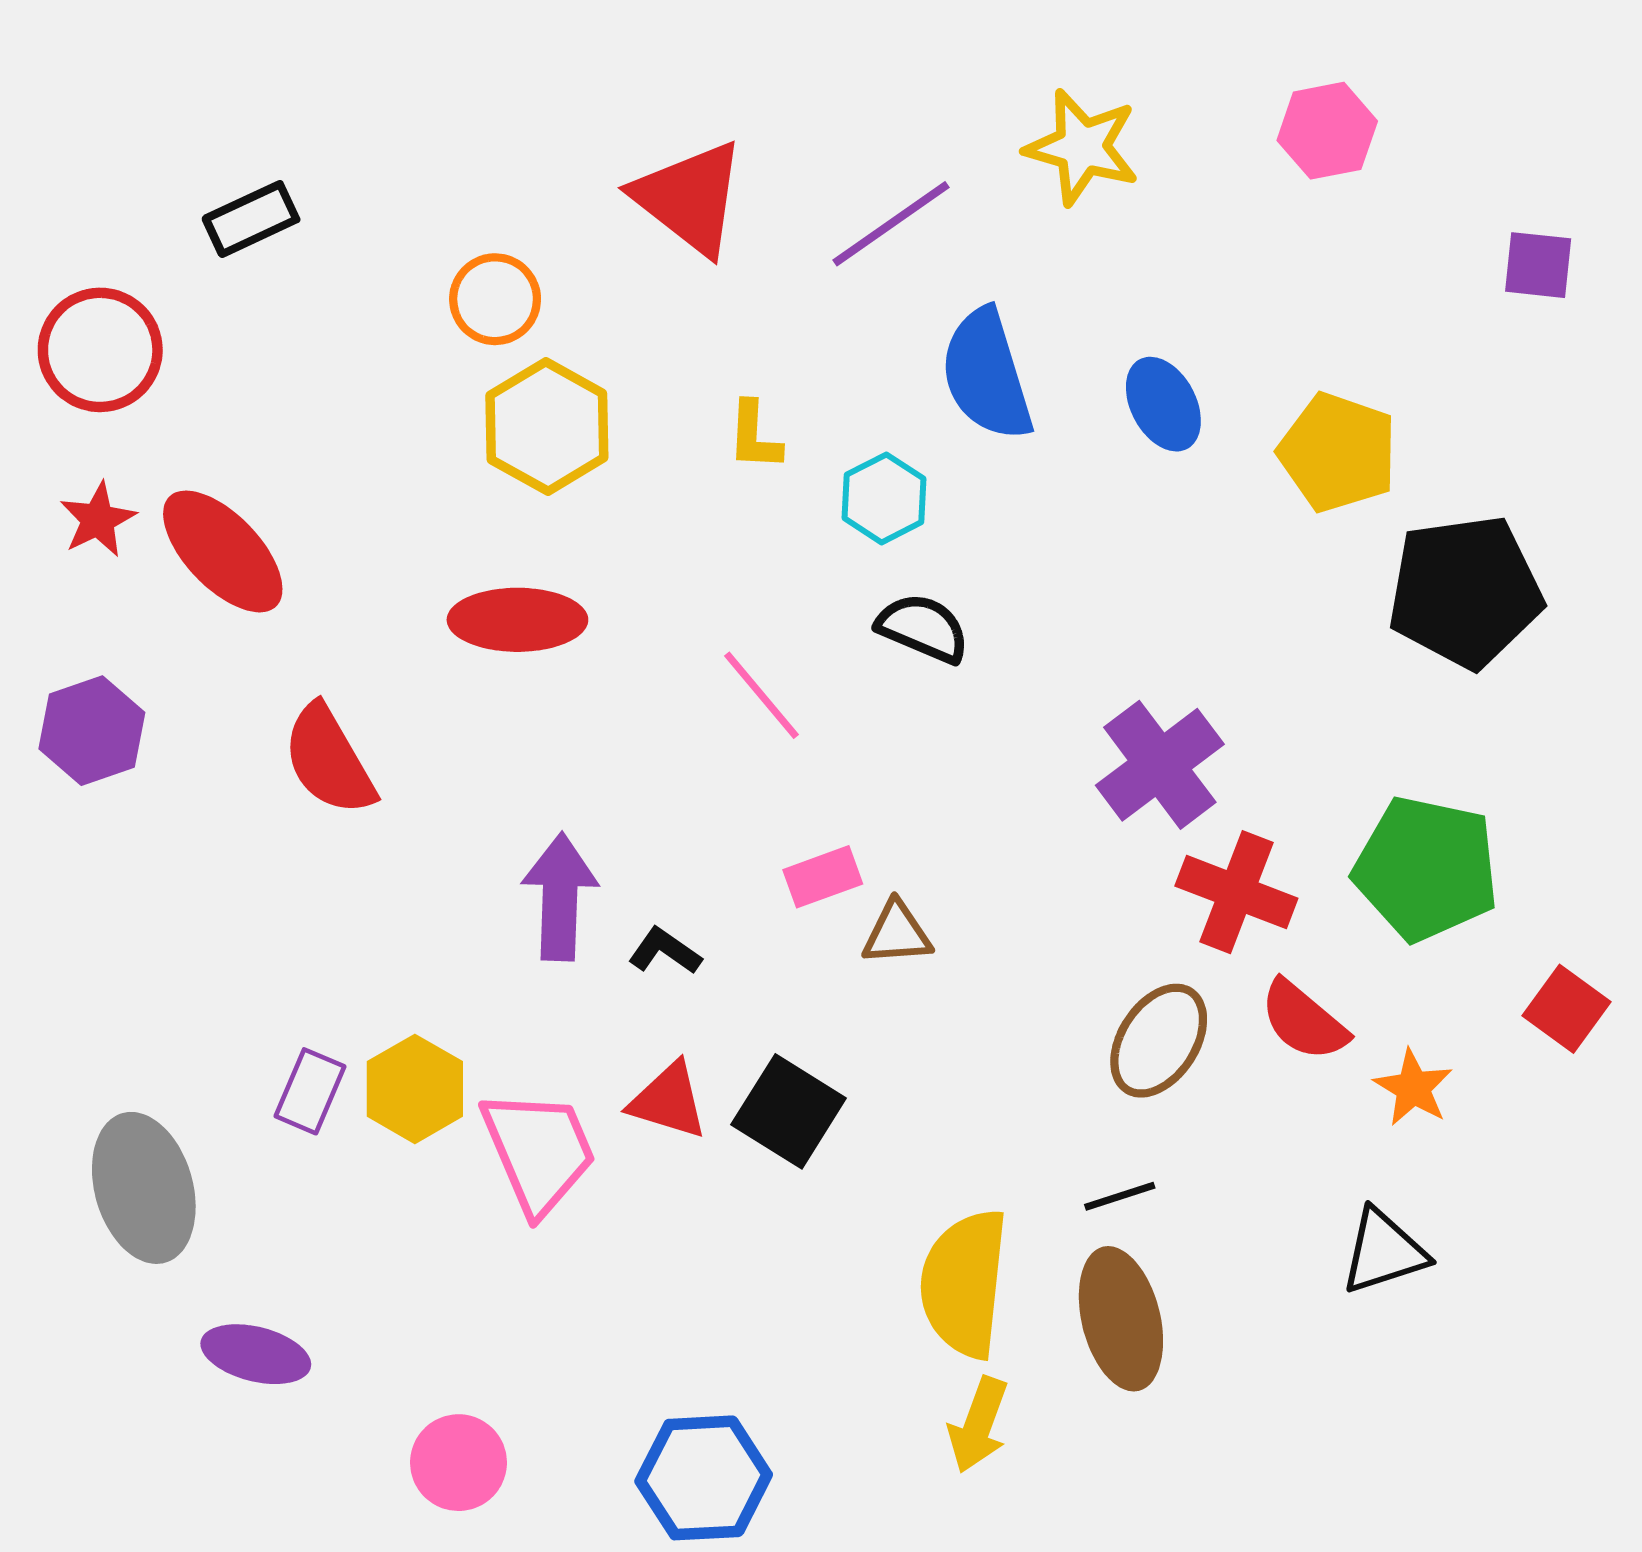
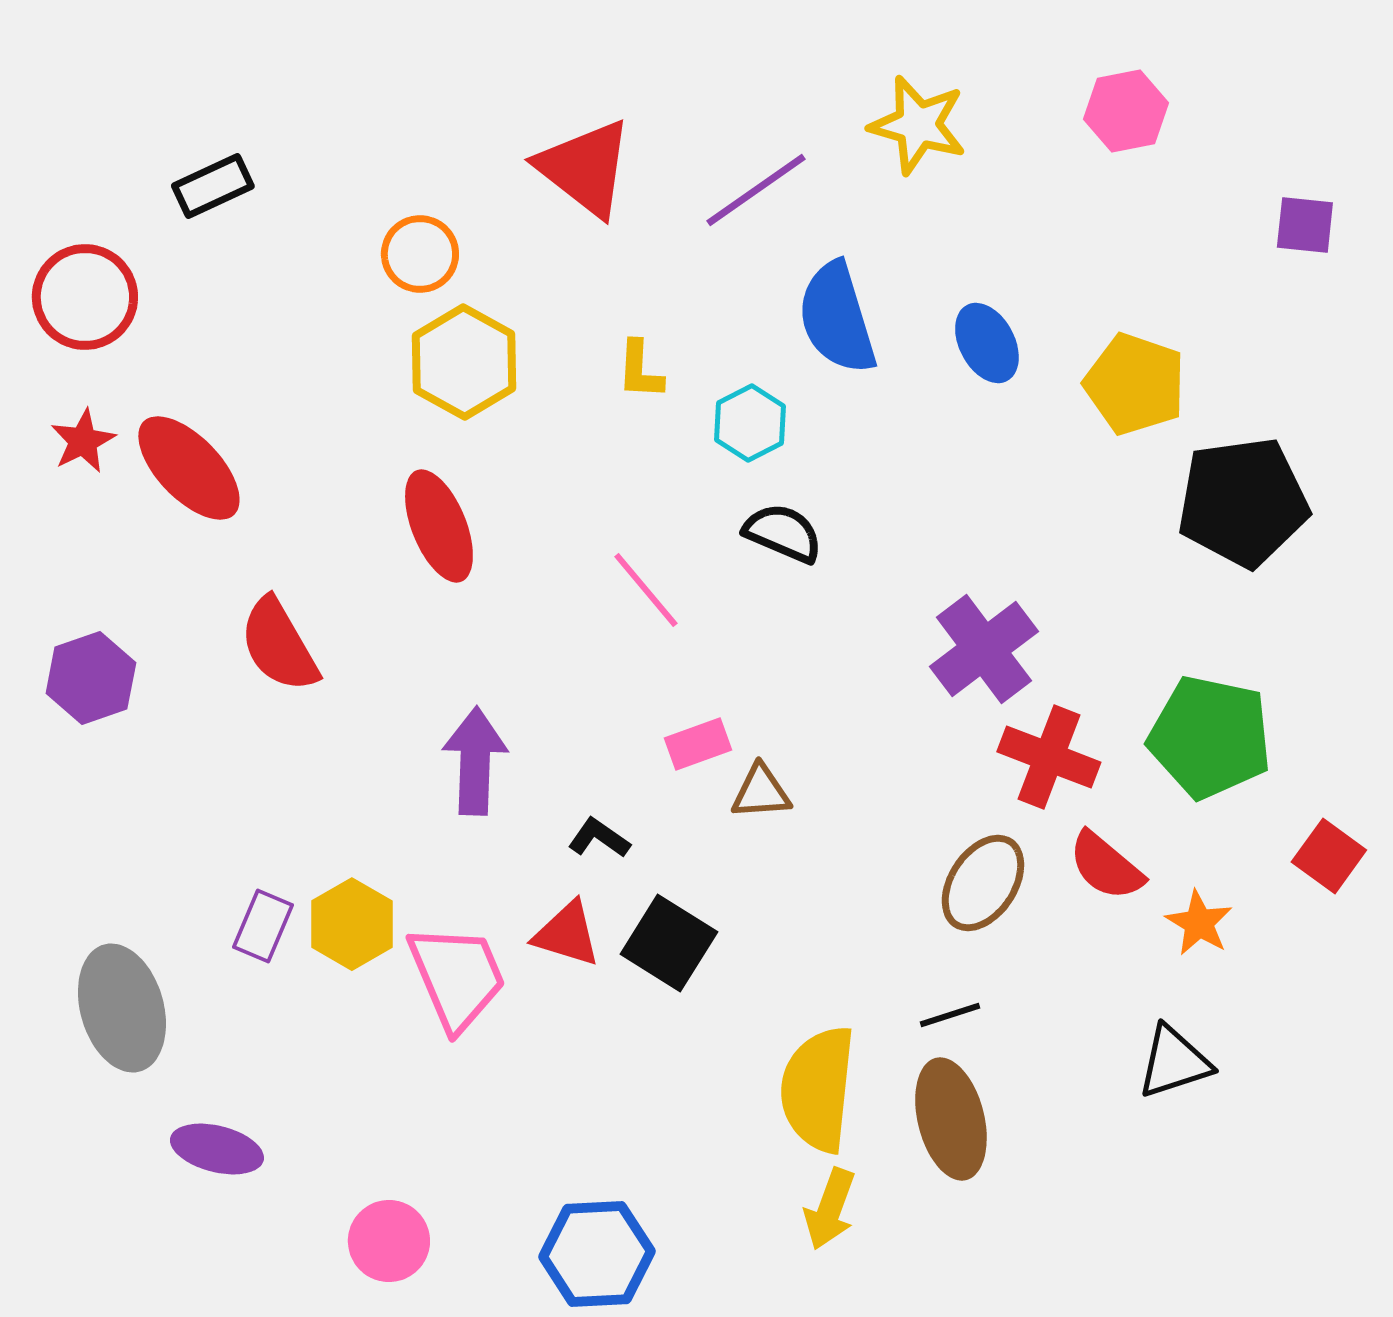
red ellipse: (517, 620) -> (439, 526), turned 68
purple hexagon: (92, 731) -> (91, 678), moved
black L-shape: (665, 951) -> (599, 838), moved

